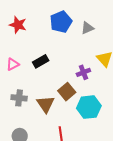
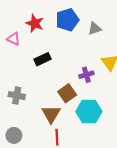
red star: (18, 25) -> (35, 23), moved
pink triangle: (13, 64) -> (13, 39), moved, turned 48
brown triangle: (46, 104) -> (51, 114), moved

